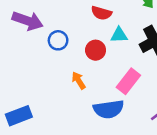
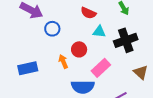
red circle: (96, 50) -> (79, 49), moved
blue rectangle: (19, 116) -> (28, 68), moved

